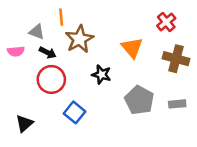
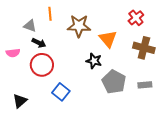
brown star: (79, 39) -> (79, 26), moved, turned 30
pink semicircle: (16, 51) -> (13, 53), moved
black star: (101, 75) -> (94, 61), moved

